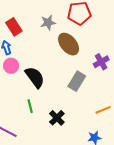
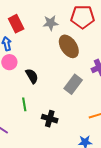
black semicircle: (35, 77) -> (32, 76), size x0.7
black cross: (57, 118) -> (50, 119), turned -35

